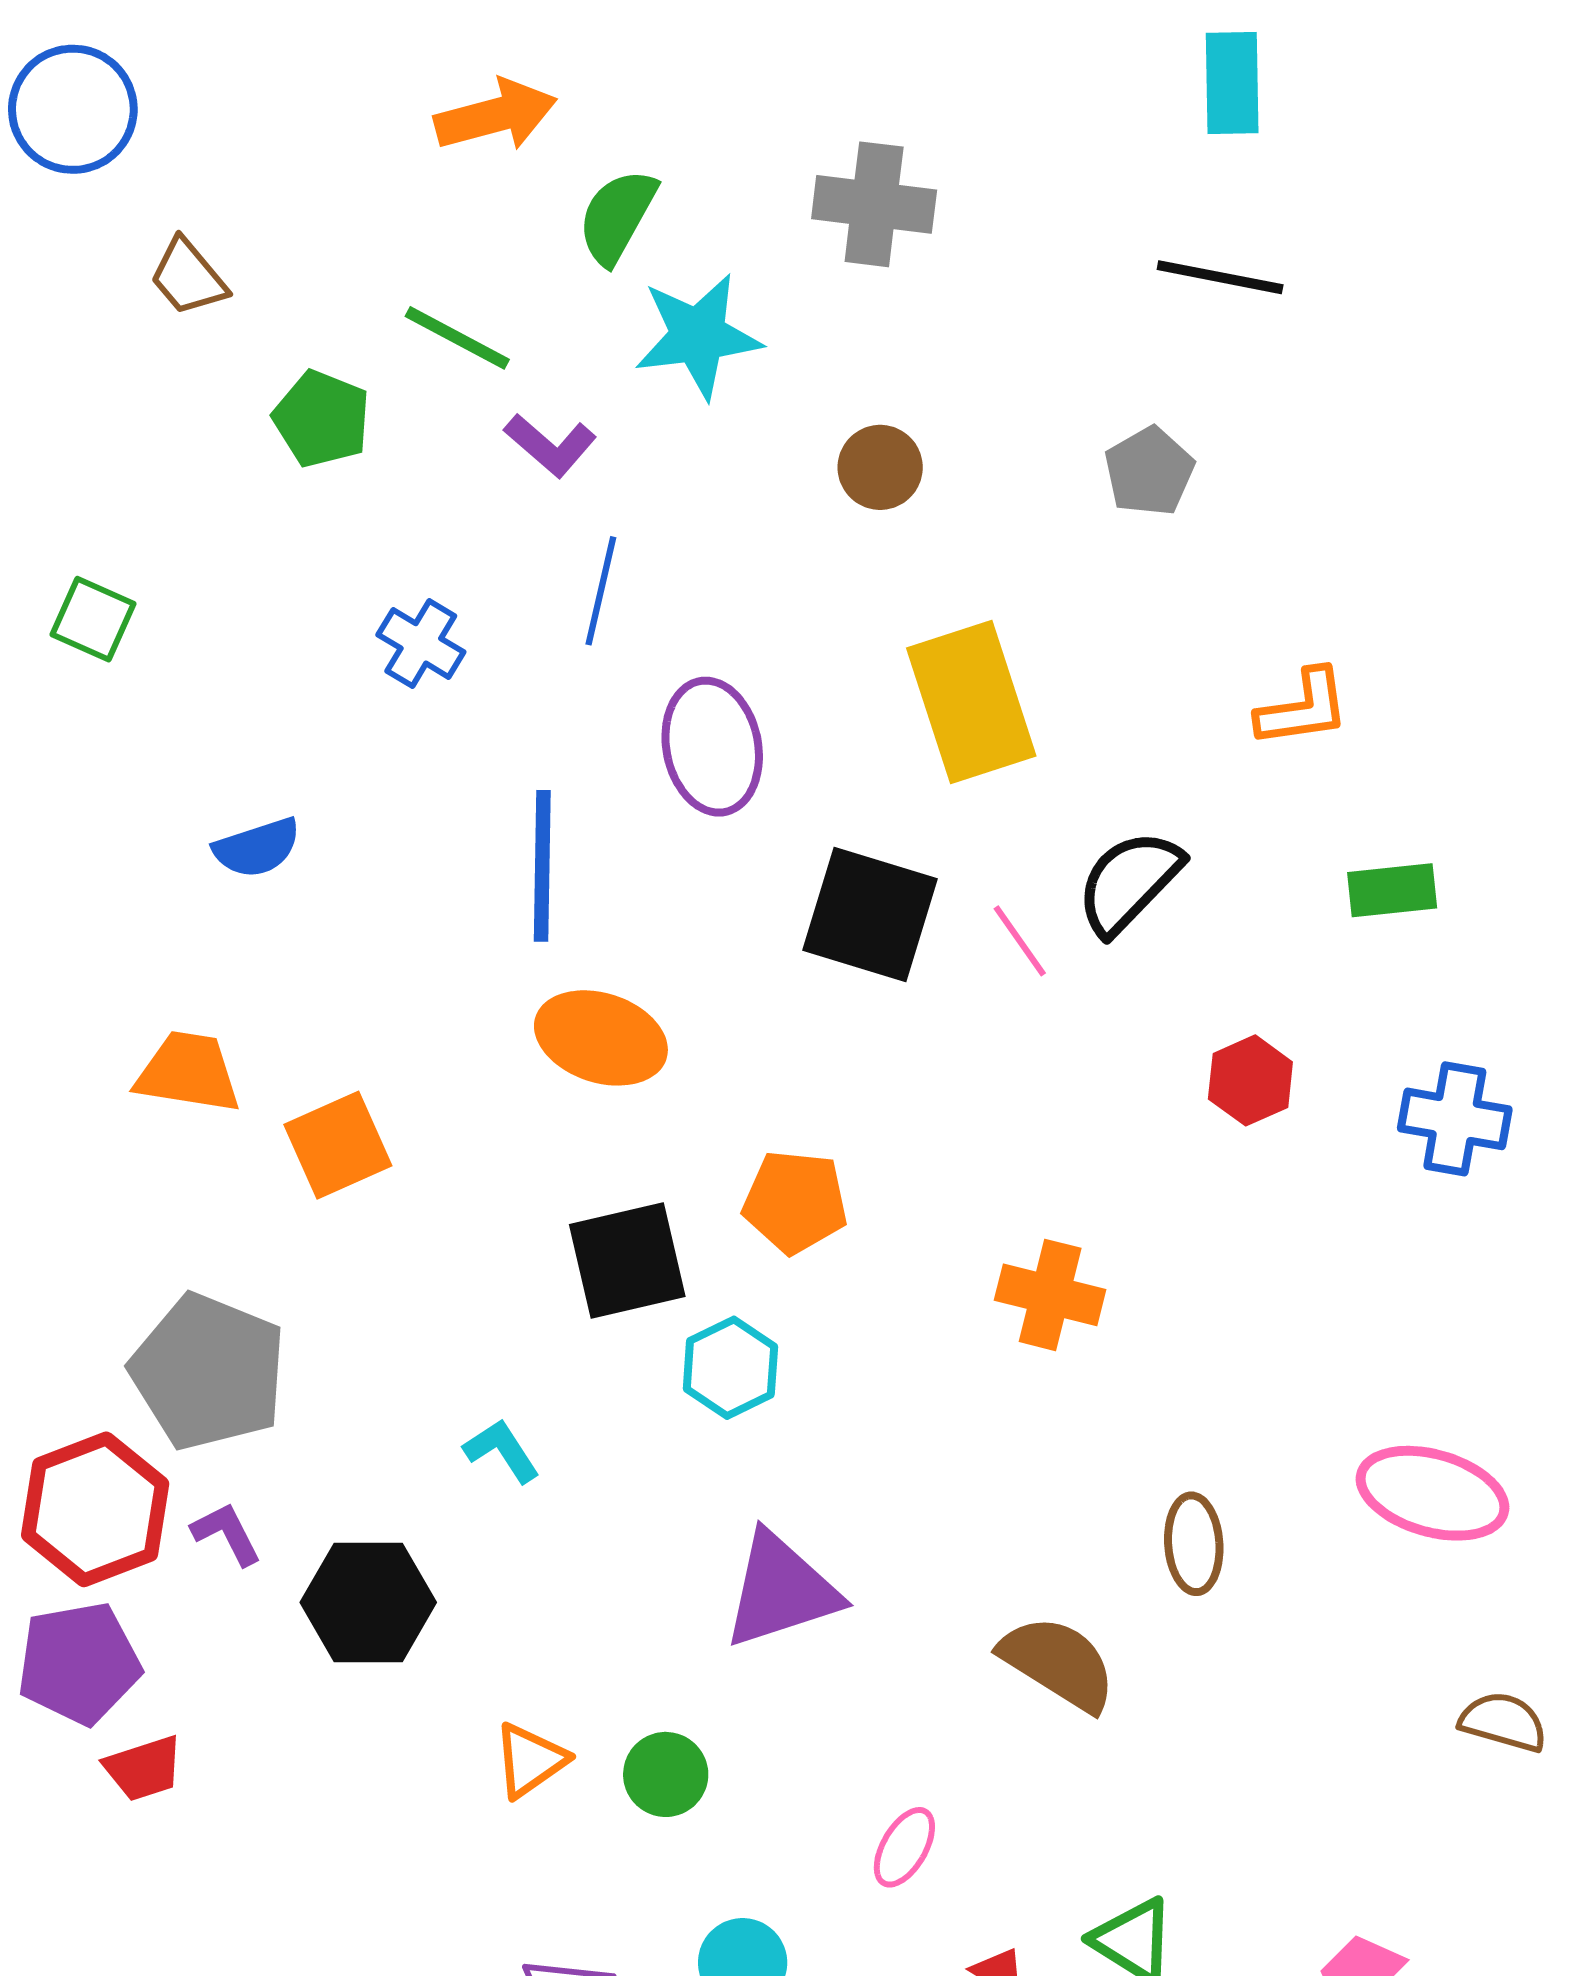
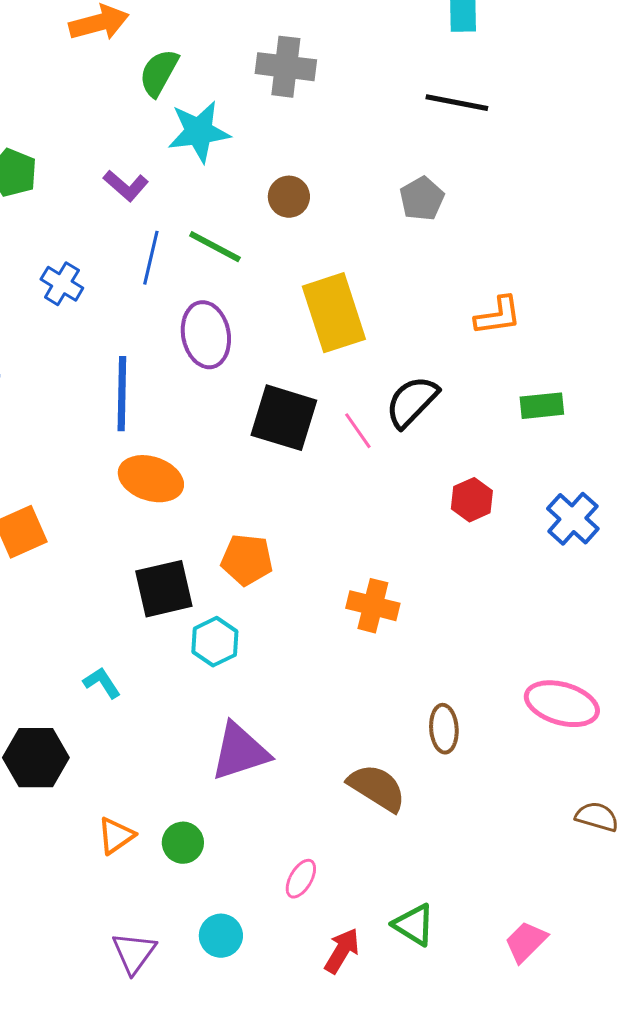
green line: (457, 338) -> (215, 247), moved
blue cross: (1455, 1119) -> (573, 519), turned 32

